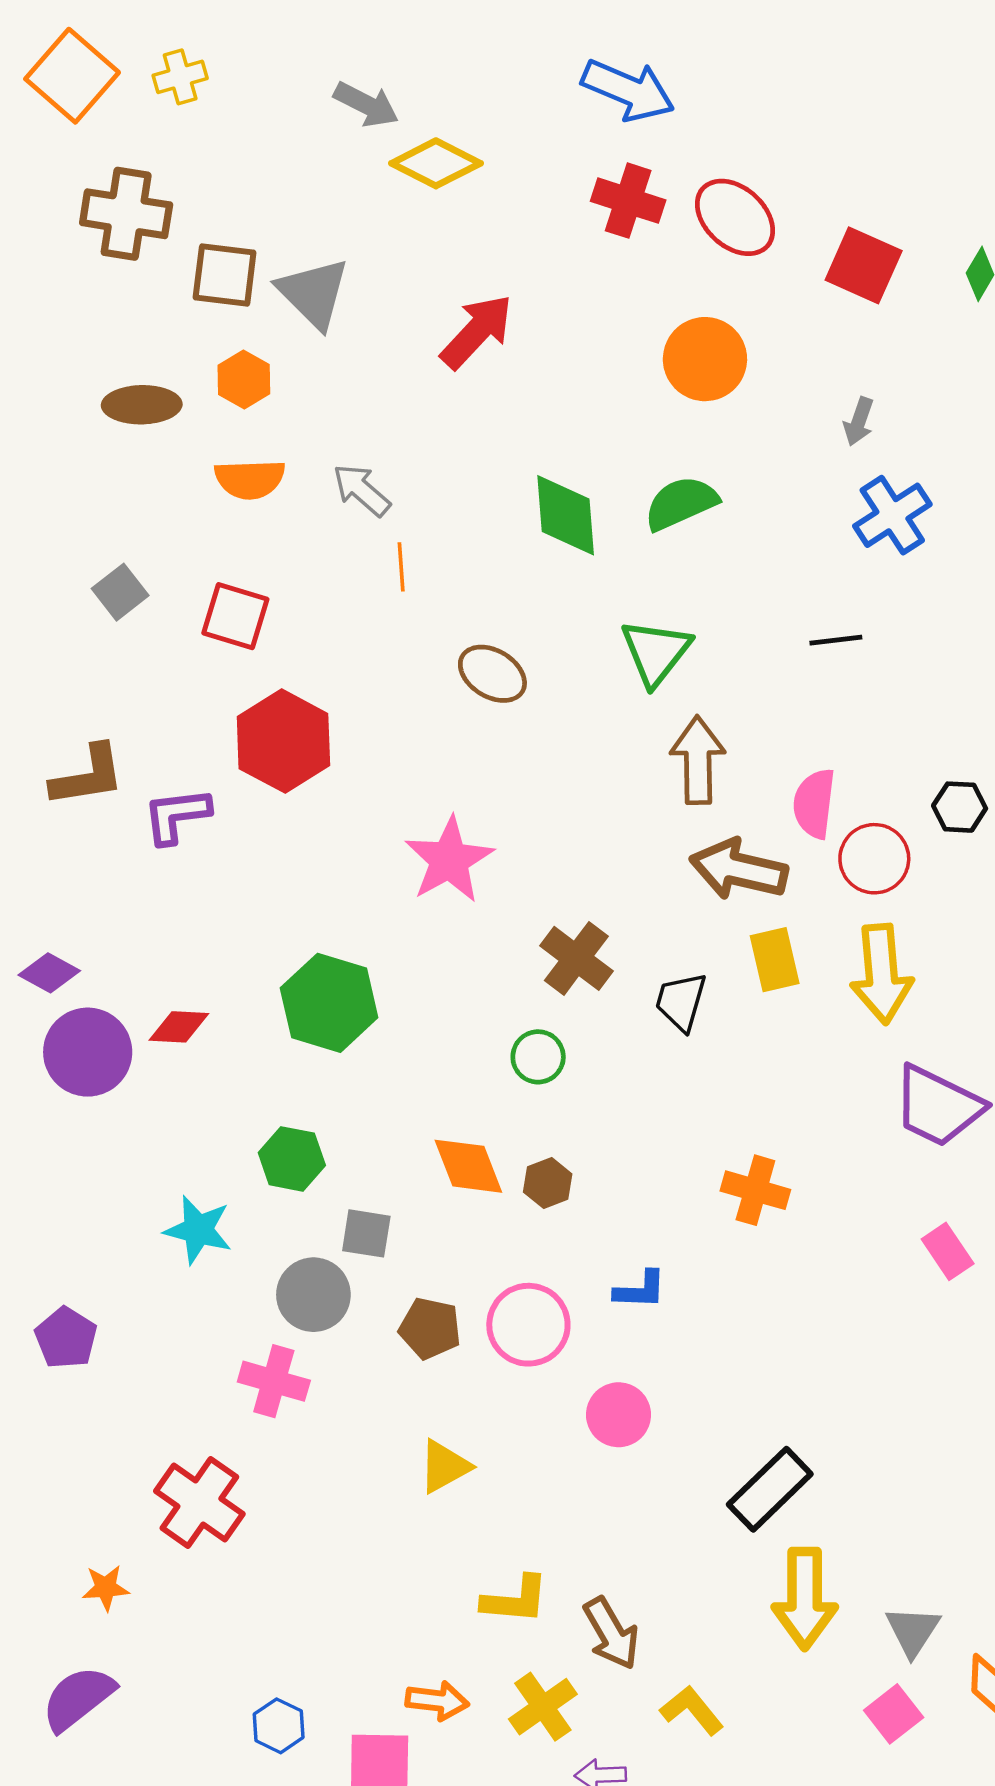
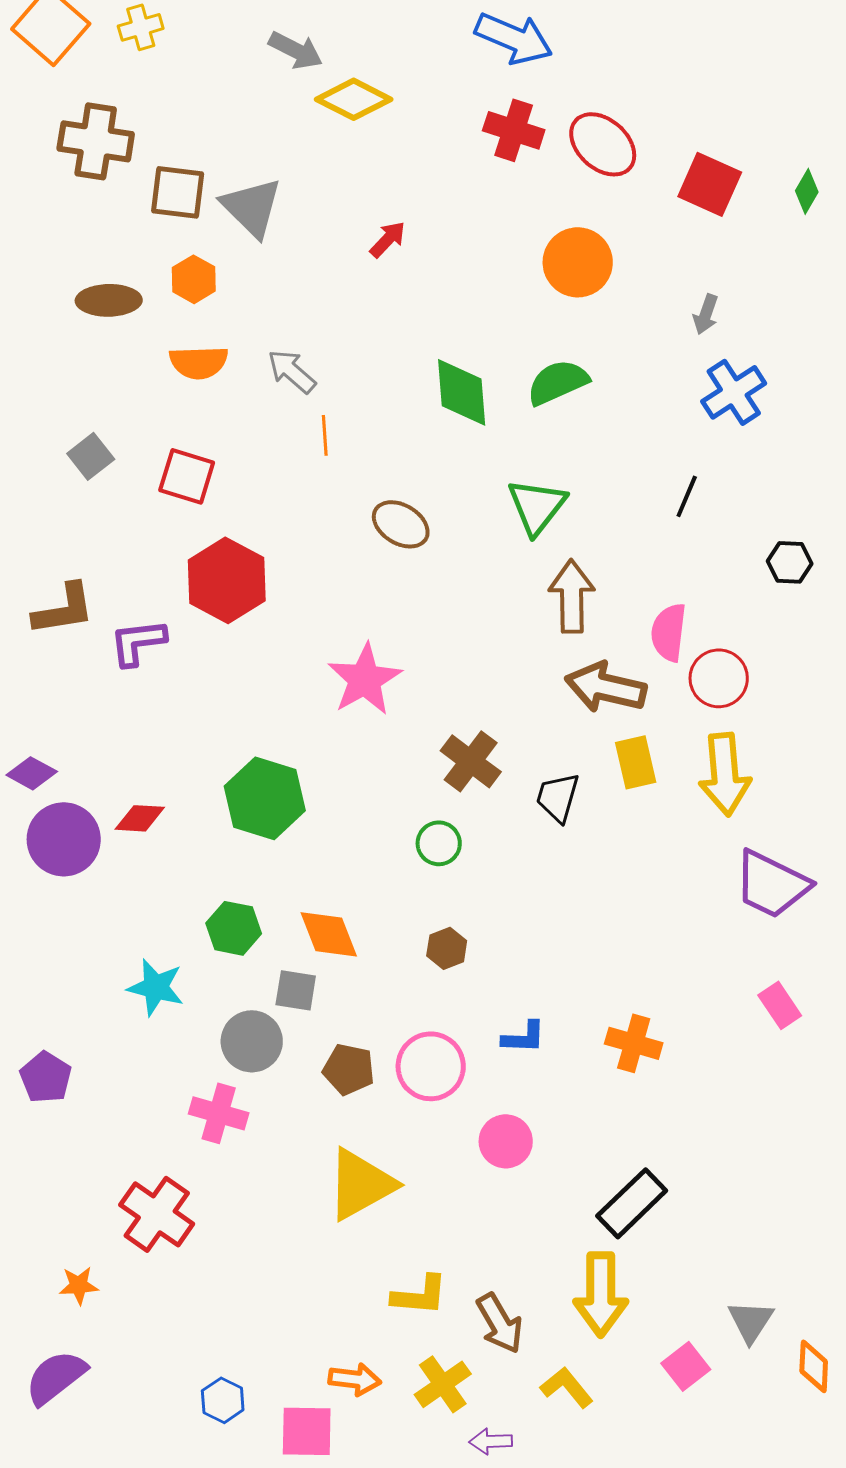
red arrow: (477, 331) -> (388, 239), size x0.6
black line: (836, 640) -> (687, 496), turned -60
black hexagon: (960, 807) -> (790, 562), moved
orange diamond: (468, 1166) -> (329, 934), moved
orange cross: (755, 1190) -> (634, 1043), moved
yellow triangle: (444, 1466) -> (361, 1184), size x1.6
yellow arrow: (805, 1599) -> (601, 1294), moved
pink square: (894, 1714) -> (686, 1366), moved

